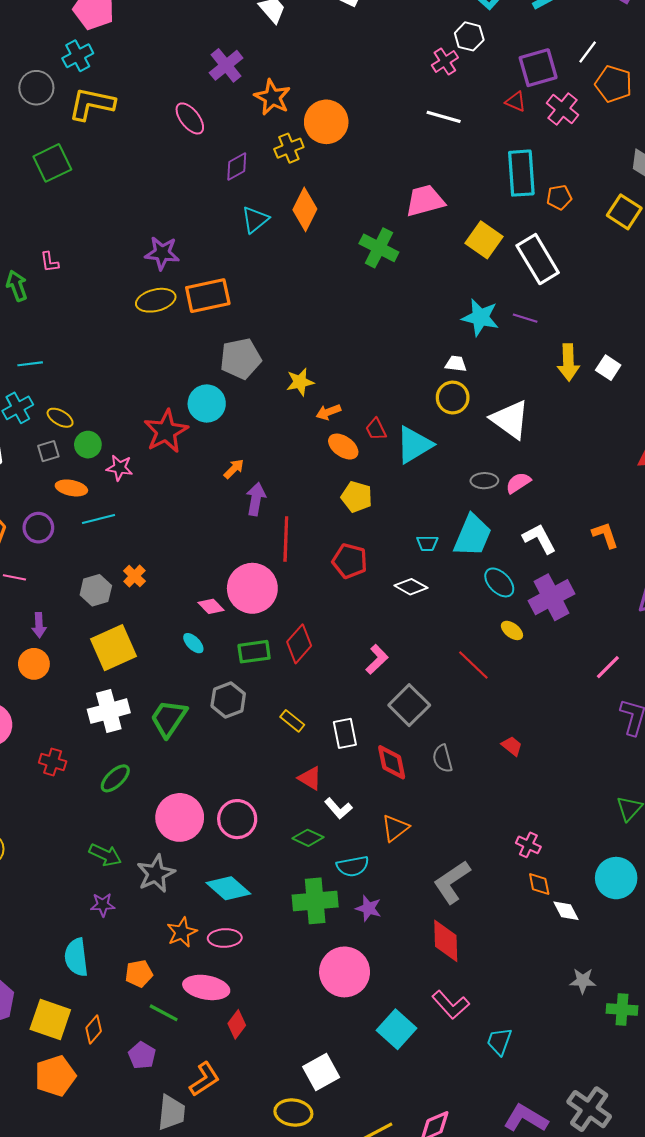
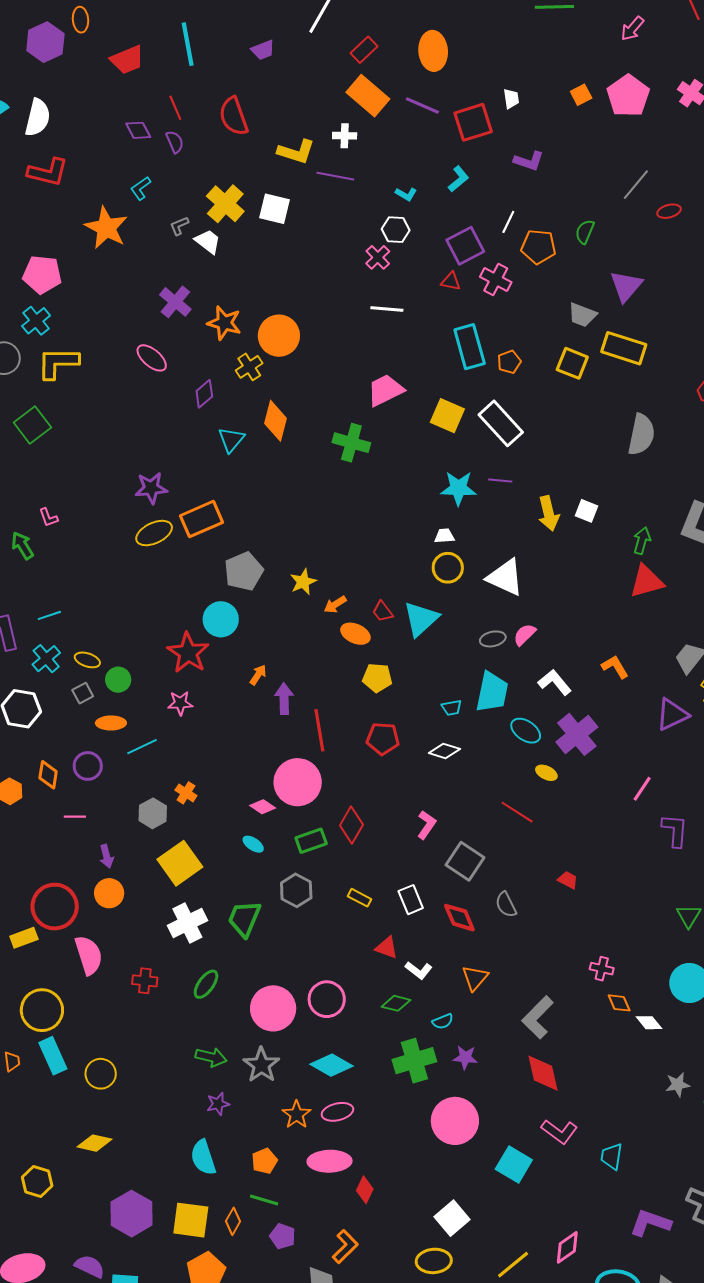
pink star: (120, 468) -> (180, 703), moved
cyan semicircle: (353, 866) -> (443, 1021), size x0.7
green line: (164, 1013) -> (264, 1200), moved

